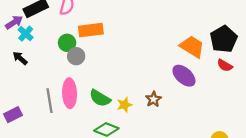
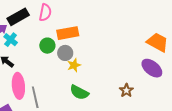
gray circle: (76, 56) -> (65, 53), moved
pink ellipse: (70, 93) -> (18, 86), moved
yellow star: (124, 105) -> (74, 65), moved

